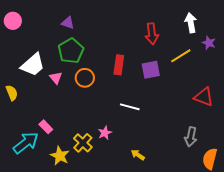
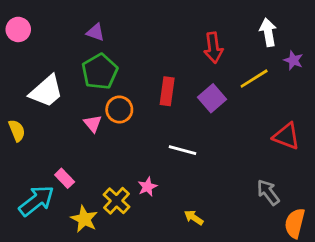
purple square: (151, 70) -> (212, 98), turned -30
pink triangle: (56, 78) -> (93, 124), moved
gray arrow: (191, 137) -> (268, 192), turned 132

